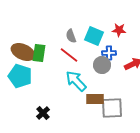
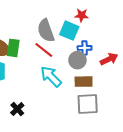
red star: (119, 30) -> (82, 15), moved
gray semicircle: (71, 36) -> (46, 31), size x1.6
brown rectangle: (95, 99) -> (84, 82), moved

